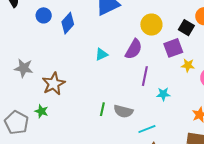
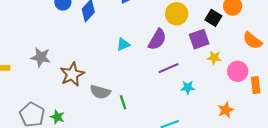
purple line: (145, 76) -> (169, 68), turned 54
green line: (102, 109) -> (123, 102), turned -32
green star: (41, 111) -> (57, 117), moved
gray semicircle: (123, 111) -> (100, 92), moved

